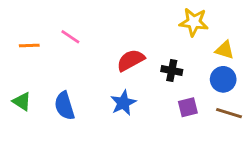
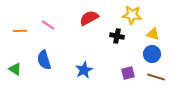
red semicircle: (131, 60) -> (89, 18), moved
black cross: (172, 71) -> (117, 36), moved
blue semicircle: (65, 106) -> (44, 60), moved

